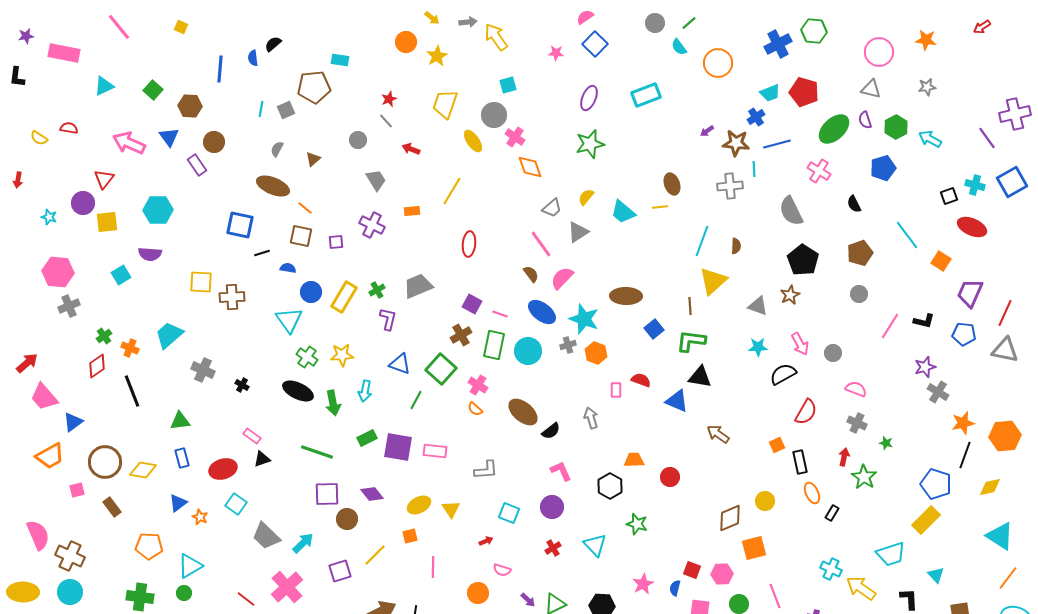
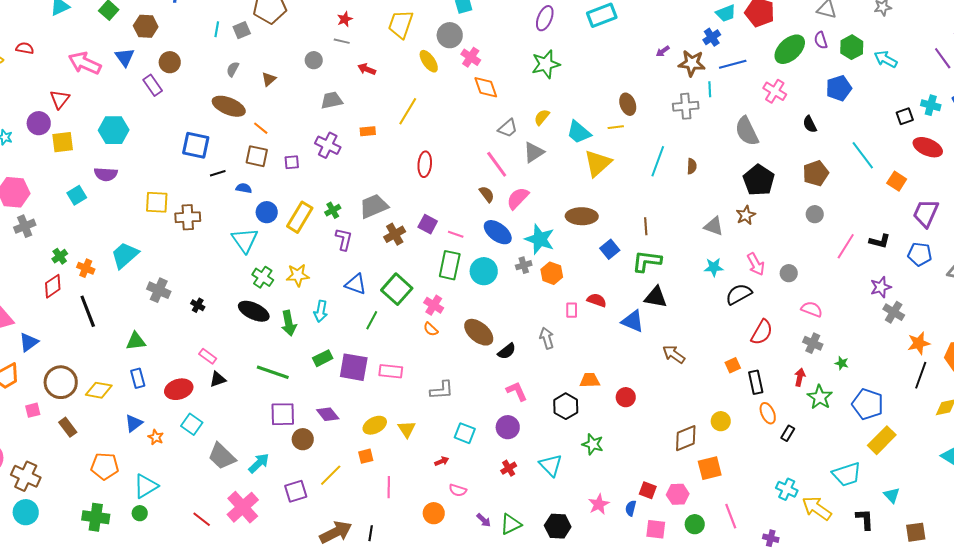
gray line: (386, 121) -> (342, 41), turned -35
gray trapezoid: (376, 180) -> (332, 100), turned -70
yellow triangle: (713, 281) -> (598, 163), moved
brown cross: (461, 335) -> (395, 234), moved
blue pentagon: (936, 484) -> (868, 404), moved

